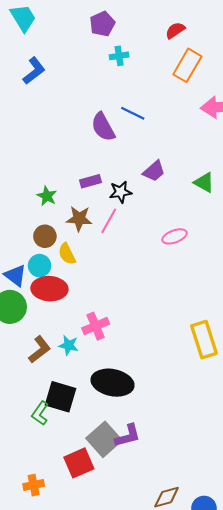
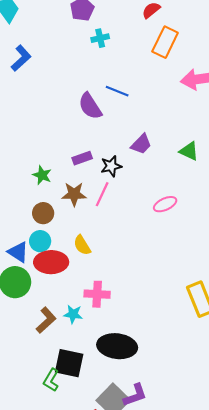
yellow semicircle: (67, 254) -> (82, 245), moved
pink cross: (96, 326) -> (97, 294), turned 30

